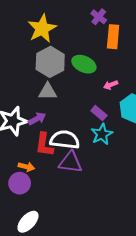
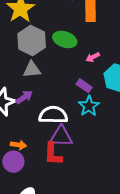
red L-shape: (44, 145) -> (53, 154), moved

